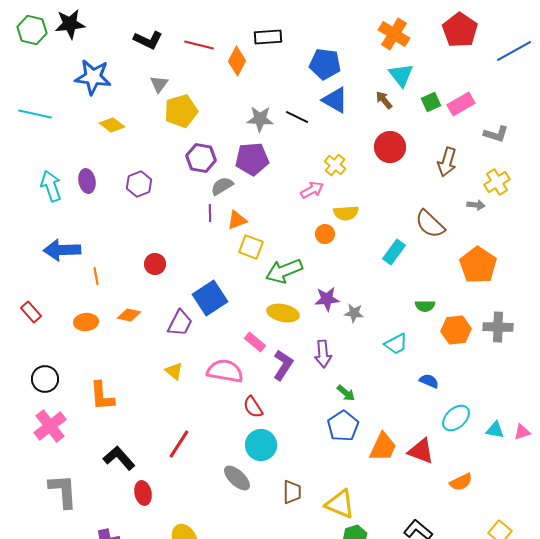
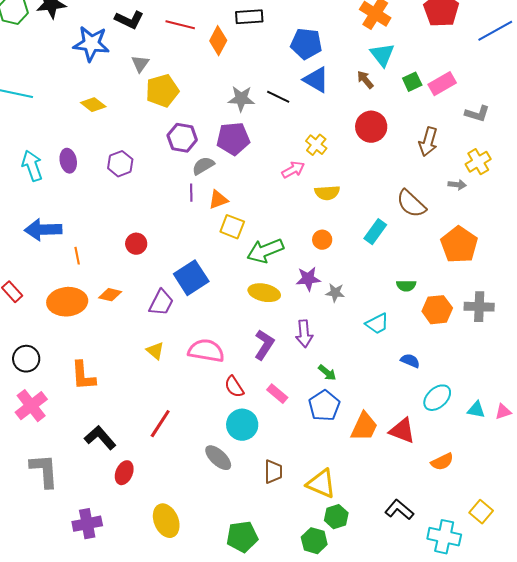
blue star: (93, 77) -> (91, 44), moved
orange circle: (325, 234) -> (322, 240), moved
orange ellipse: (86, 322) -> (67, 302), size x1.6
pink rectangle: (255, 342) -> (277, 394), moved
red ellipse: (143, 493) -> (124, 473), turned 35

